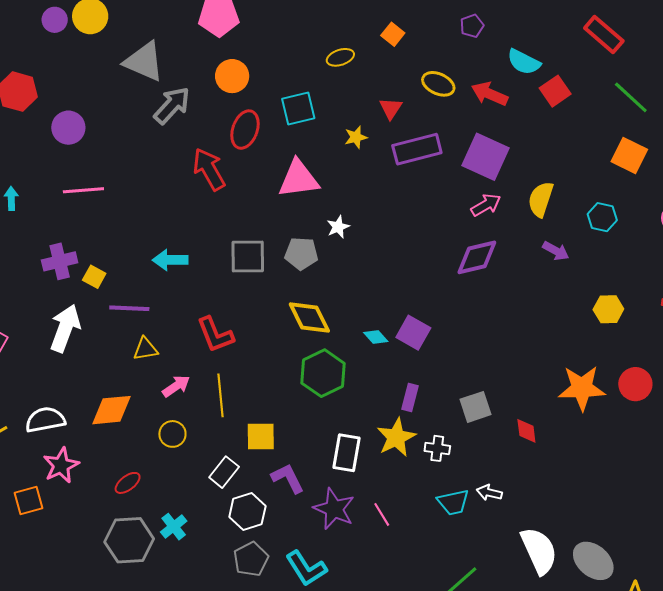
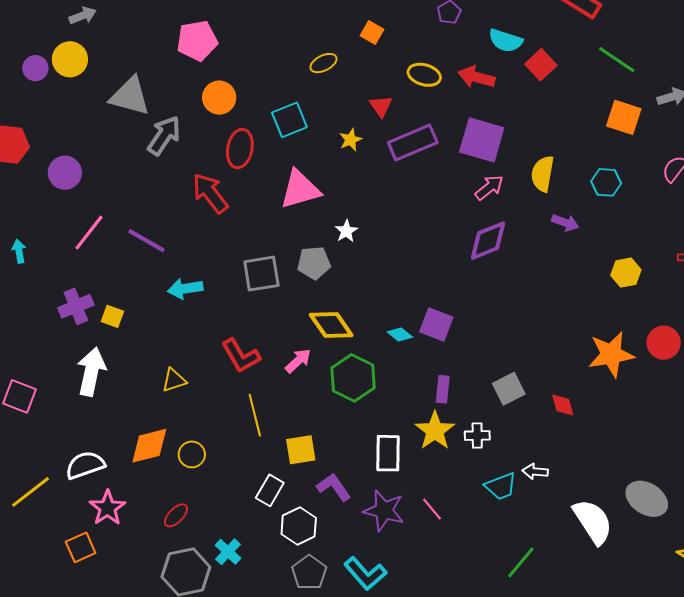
pink line: (83, 190) -> (89, 233), turned -39
purple line: (129, 308) -> (147, 241), moved, turned 36
pink arrow: (176, 386) -> (298, 361), moved
yellow circle: (172, 434) -> (192, 454), moved
gray ellipse: (593, 561) -> (647, 499), moved

